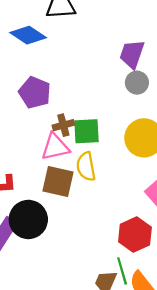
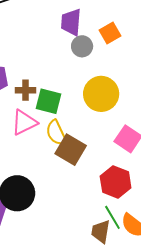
brown cross: (63, 125) -> (26, 90), moved, turned 30
green square: (87, 131) -> (49, 101), turned 32
brown square: (58, 182) -> (71, 150), moved, turned 32

